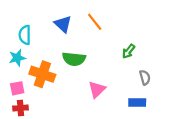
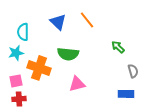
green arrow: (128, 51) -> (118, 47), turned 96
pink triangle: (97, 89) -> (77, 84), moved, turned 30

